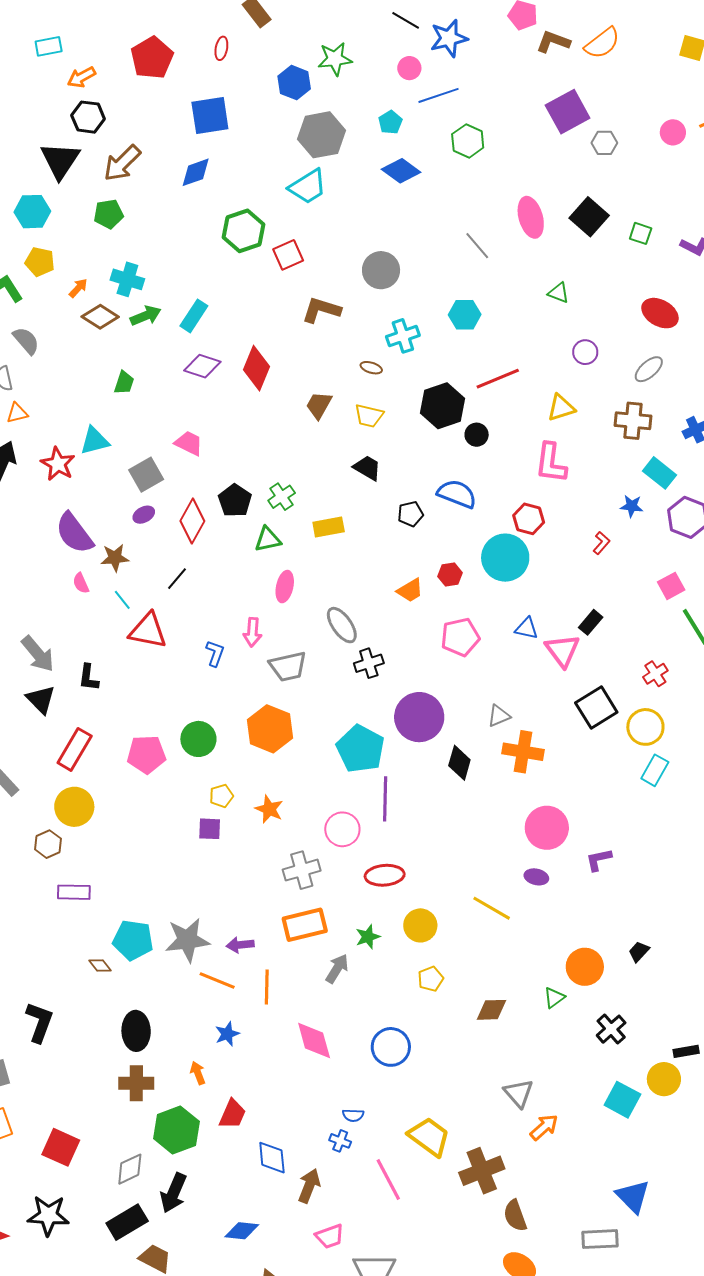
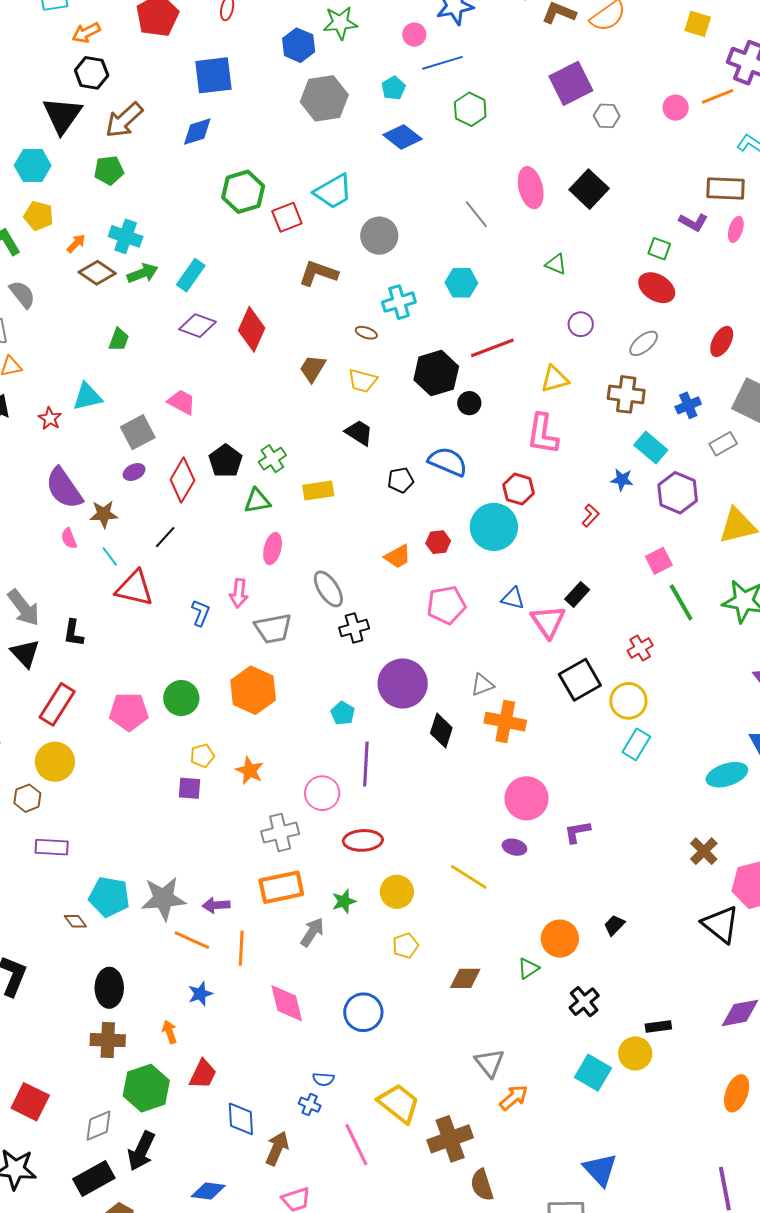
cyan trapezoid: (308, 187) -> (333, 192), moved
green square: (641, 233) -> (659, 249), moved
red star: (58, 464) -> (50, 418), size x0.7
cyan pentagon: (360, 749) -> (343, 713), size x0.5

